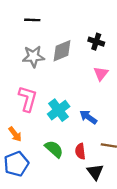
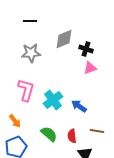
black cross: (96, 42) -> (86, 49), moved
gray diamond: (62, 51) -> (64, 39), moved
pink triangle: (101, 74) -> (90, 68), turned 32

